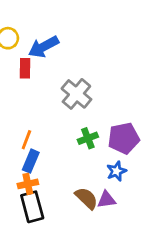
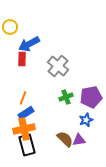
blue arrow: (44, 47) -> (29, 44), moved
red rectangle: (25, 68) -> (22, 59), moved
blue rectangle: (31, 161) -> (26, 113), turned 35
orange cross: (28, 184) -> (24, 129), size x1.5

